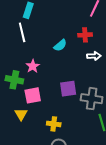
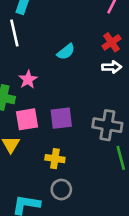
red cross: (85, 35) -> (112, 42), moved, turned -32
purple square: (68, 89) -> (61, 118), moved

